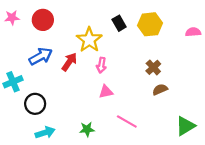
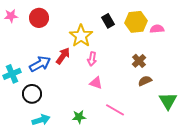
pink semicircle: (193, 32) -> (157, 29), moved
blue arrow: (41, 56) -> (40, 64), moved
pink triangle: (106, 92) -> (96, 83), turned 32
green triangle: (185, 126) -> (168, 101), moved, turned -30

